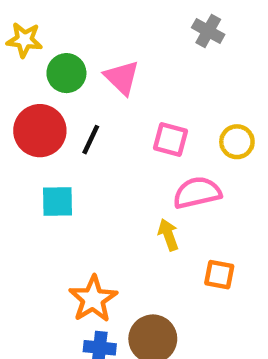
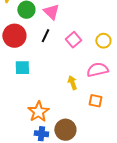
black line: (91, 140) -> (45, 36), moved
pink square: (171, 140) -> (73, 40), turned 35
pink semicircle: (197, 193) -> (97, 70), moved

